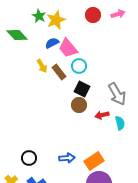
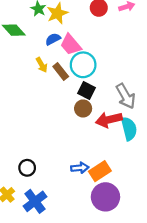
cyan circle: (79, 66) -> (83, 65), size x1.5
red arrow: (102, 115) -> (109, 120), size x1.6
cyan semicircle: (120, 123) -> (129, 129), size x1.5
blue arrow: (67, 158) -> (80, 168), moved

